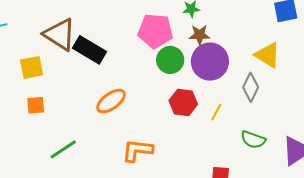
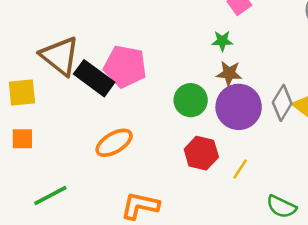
pink pentagon: (155, 31) -> (125, 66), moved
gray diamond: (251, 87) -> (282, 103), moved

